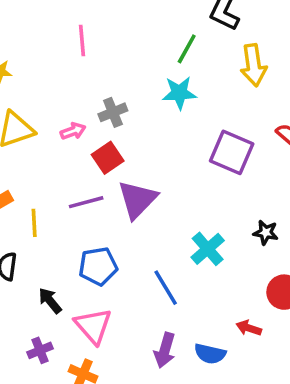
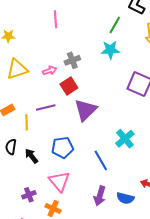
purple line: (86, 202) -> (46, 108), moved
black arrow: (50, 301) -> (31, 156), moved

